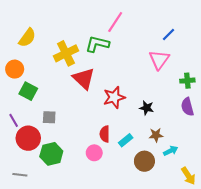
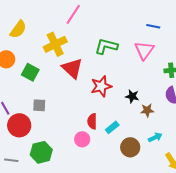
pink line: (115, 22) -> (73, 14), moved
blue line: (169, 35) -> (153, 26), turned 56
green L-shape: (97, 44) -> (106, 46), moved
green square: (28, 91) -> (30, 72), moved
brown star: (156, 135) -> (147, 110), moved
green hexagon: (51, 154) -> (41, 152), moved

